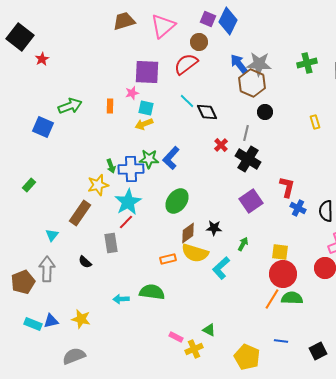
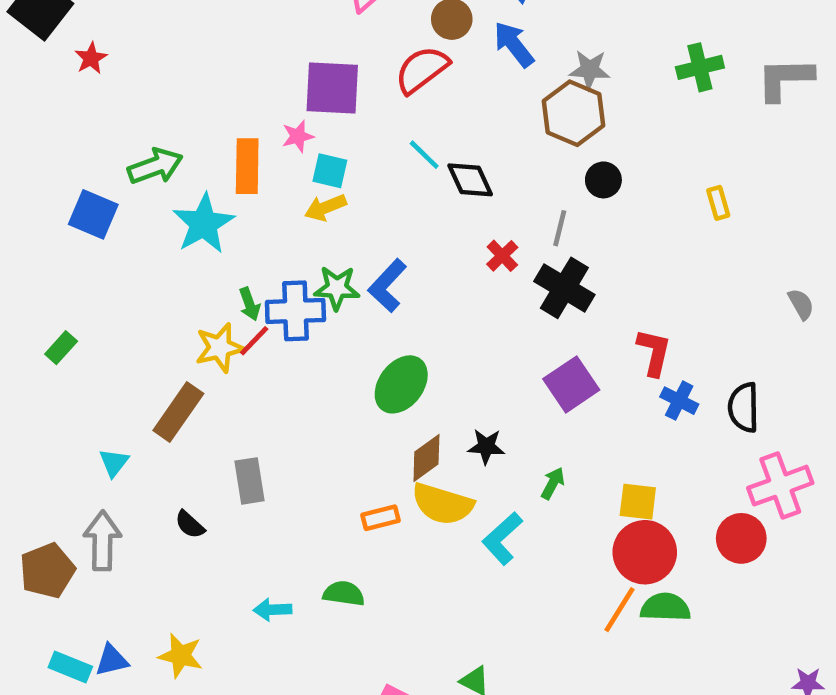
blue arrow: (239, 64) -> (514, 44), moved
gray star: (259, 64) -> (590, 70), size x0.7
orange rectangle: (110, 106) -> (247, 166), size x1.6
cyan star: (128, 202) -> (204, 224), moved
red line: (126, 222) -> (254, 341), moved
green semicircle: (152, 292) -> (344, 594), size x0.7

